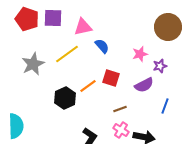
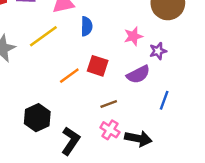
blue semicircle: (102, 46) -> (87, 26), turned 42
black hexagon: (65, 98) -> (37, 118), moved

